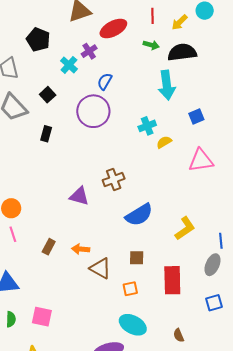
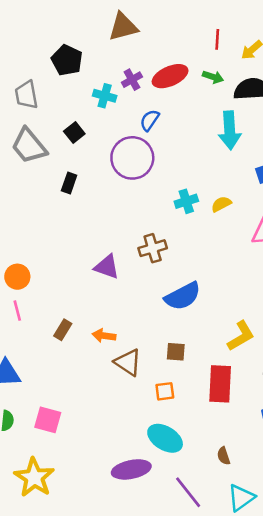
red ellipse: (113, 28) -> (170, 76), moved
cyan cross: (69, 65) -> (105, 96), turned -30
cyan cross: (147, 126) -> (186, 201), moved
yellow L-shape: (185, 228) -> (241, 336), moved

